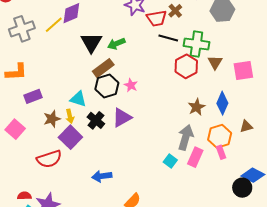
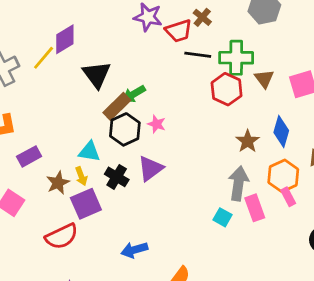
green arrow: (116, 44) -> (134, 94), moved
purple square: (70, 137) -> (86, 204), turned 30
pink rectangle: (195, 157) -> (255, 208), turned -36

